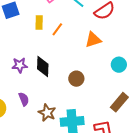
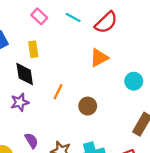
orange line: (57, 29) -> (58, 92), moved
black diamond: (43, 67) -> (25, 74), moved

